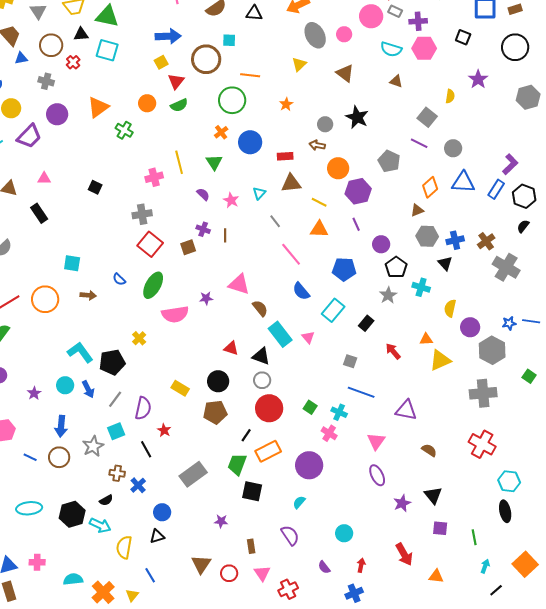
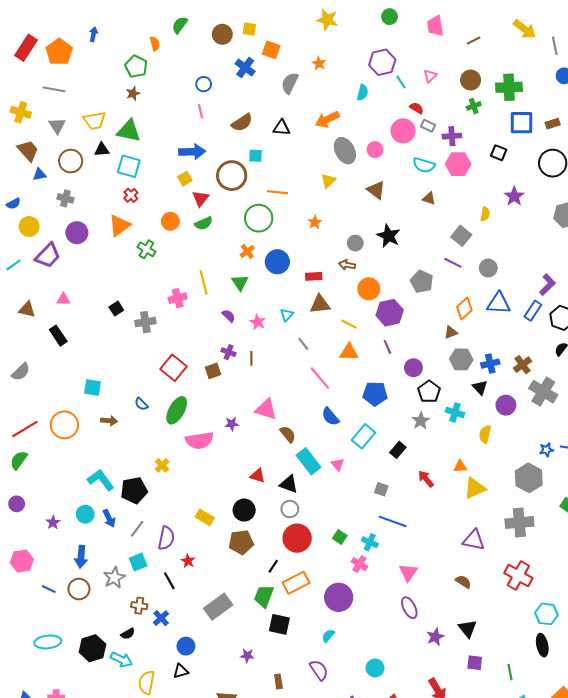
red cross: (73, 62) -> (131, 195), moved
black square: (95, 187) -> (116, 309), turned 32
gray cross: (142, 214) -> (145, 322), moved
purple circle: (470, 327) -> (506, 405), moved
purple triangle: (406, 410) -> (474, 540), moved

